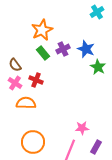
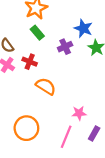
purple cross: (63, 49) -> (65, 47), moved
orange semicircle: (26, 103) -> (46, 86), moved, turned 30

